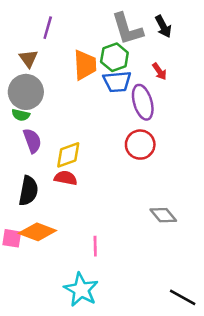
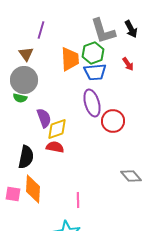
purple ellipse: (143, 102) -> (92, 103), moved
purple semicircle: (32, 141) -> (44, 118), moved
orange diamond: (37, 232) -> (33, 189), turned 72

